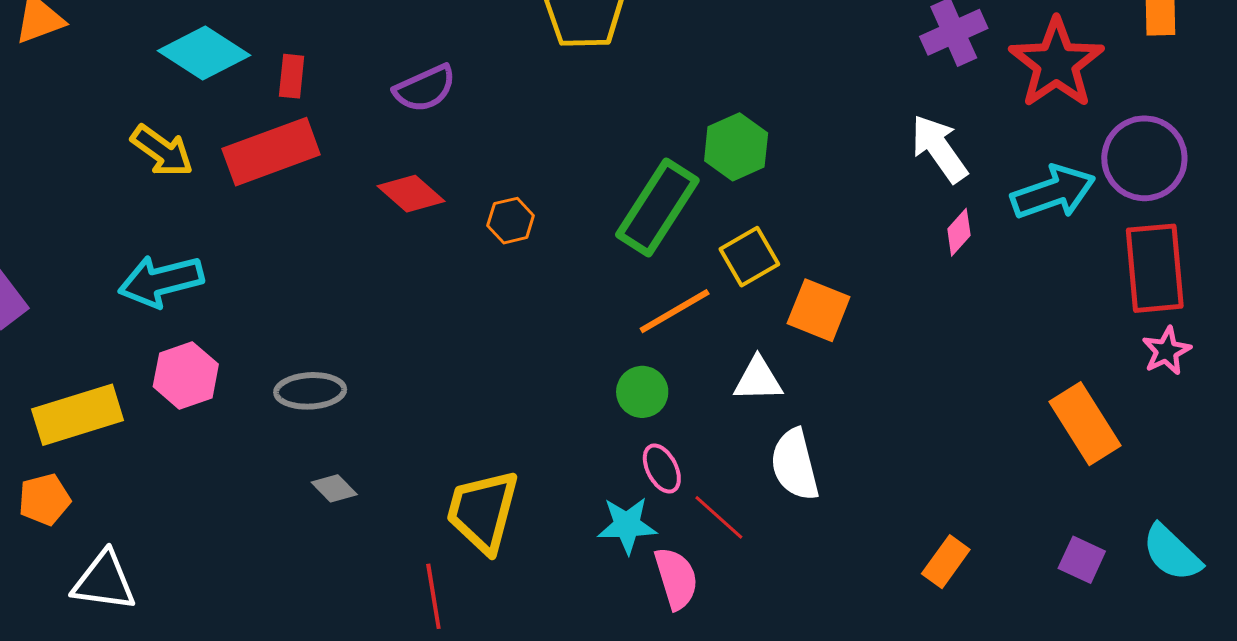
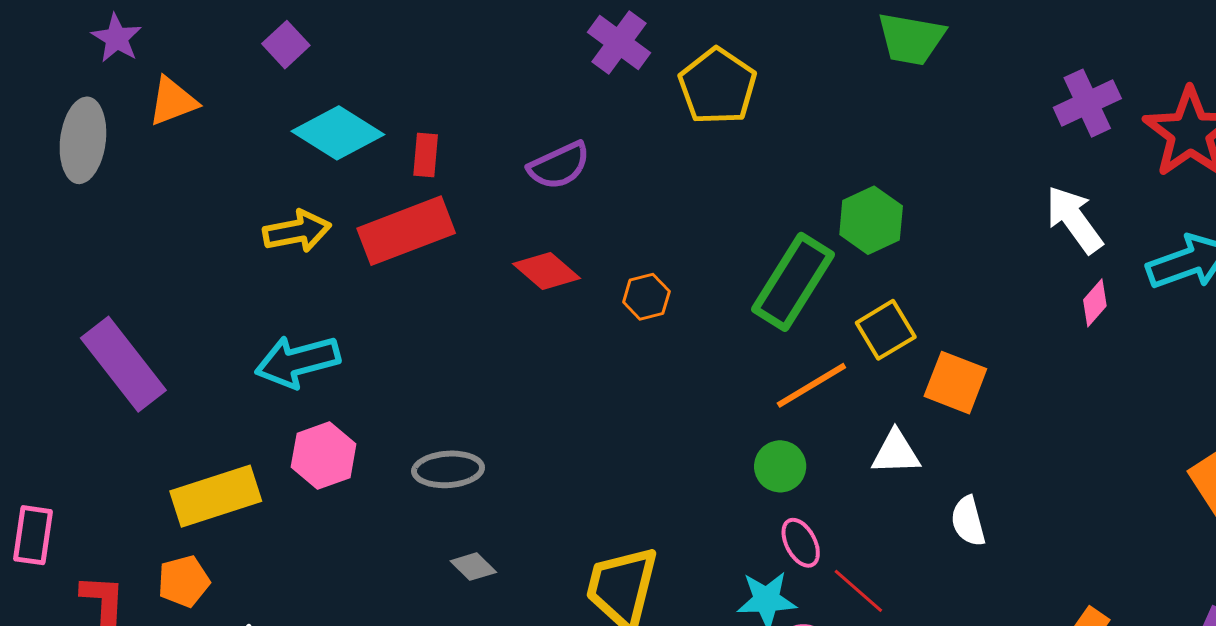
yellow arrow: (162, 151) -> (297, 231), turned -46
white semicircle: (795, 465) -> (968, 521), moved, size x0.7

